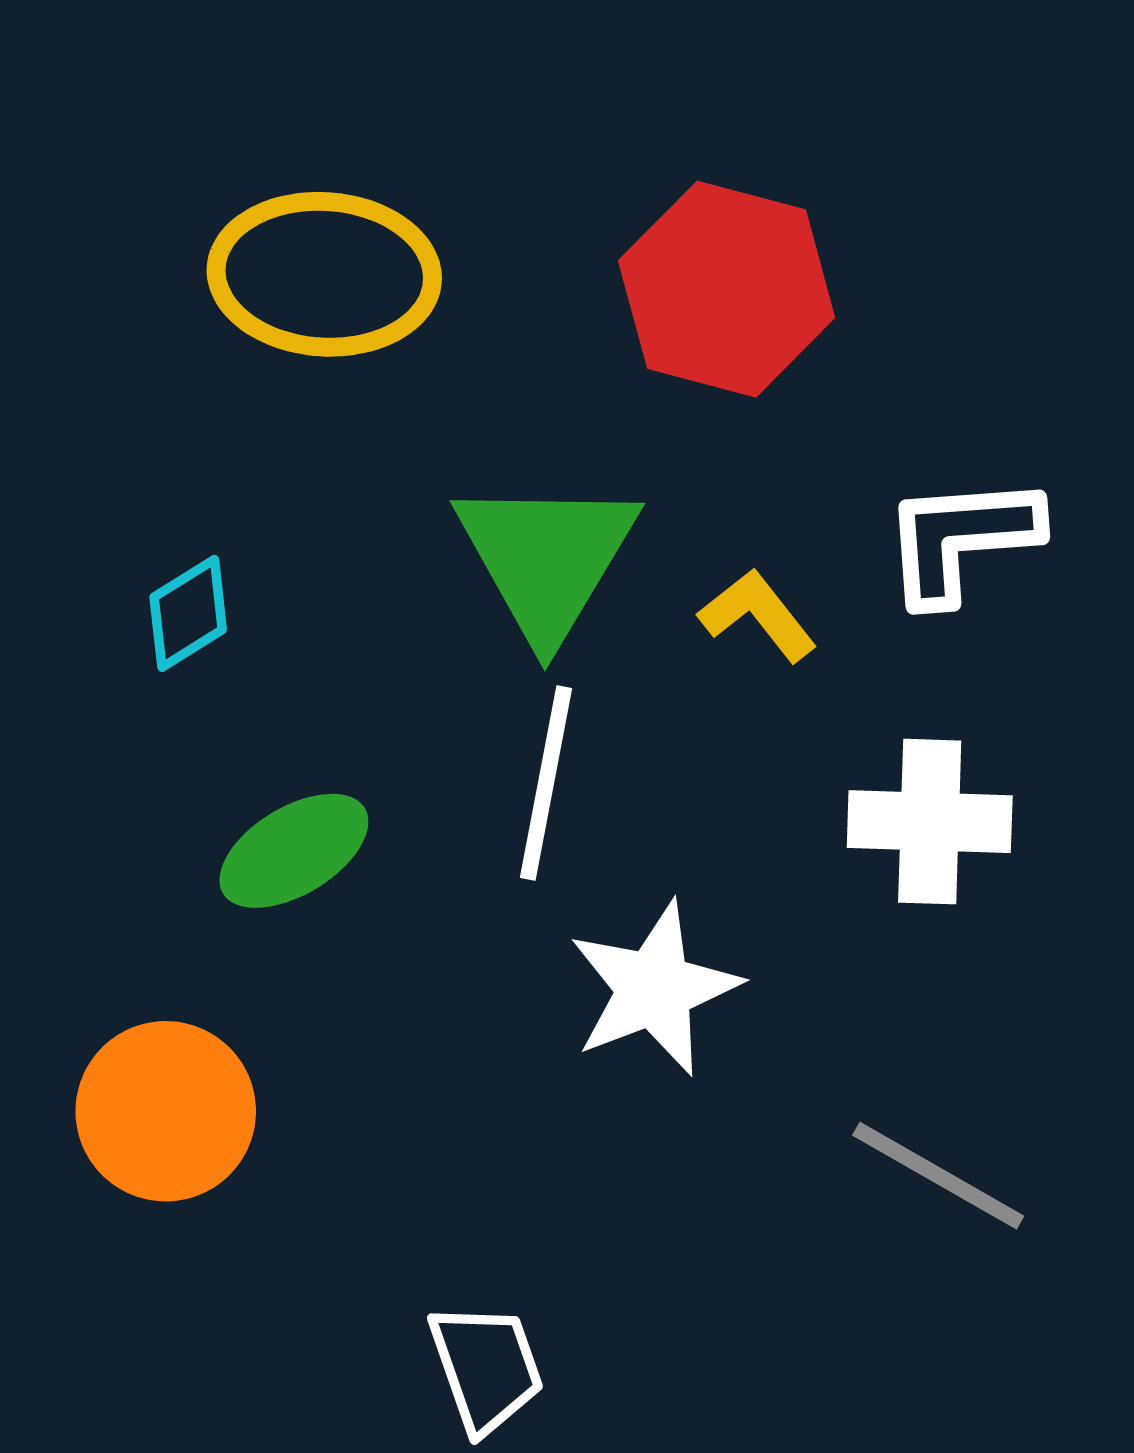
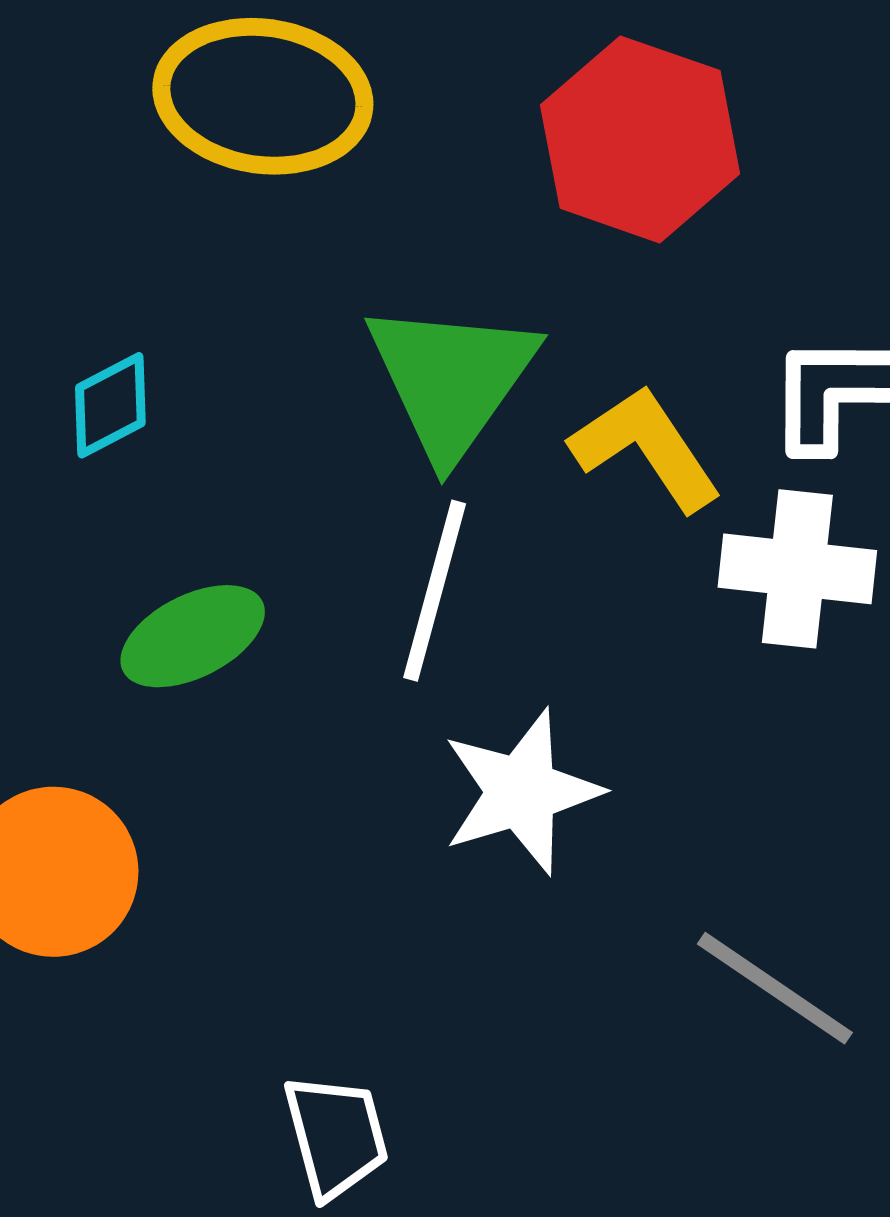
yellow L-shape: (758, 615) -> (646, 448), size x1.4
white cross: (930, 822) -> (797, 569), moved

